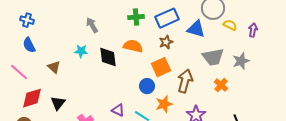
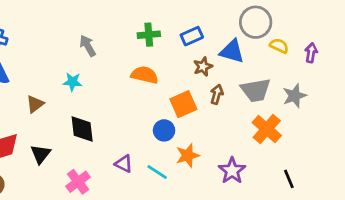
blue rectangle: (167, 18) -> (192, 36), size x0.7
brown star: (166, 42) -> (203, 67), moved
black diamond: (108, 57) -> (82, 129), moved
brown triangle: (54, 67) -> (35, 104), turned 40
brown arrow: (185, 81) -> (217, 94), moved, size x0.6
orange cross: (221, 85) -> (267, 129), size x1.5

